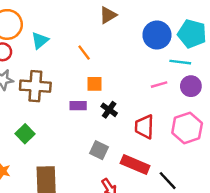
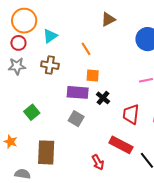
brown cross: (35, 86) -> (50, 65), moved, size x0.7
purple rectangle: (78, 106) -> (78, 92), size x1.5
gray square: (99, 150) -> (76, 119), moved

